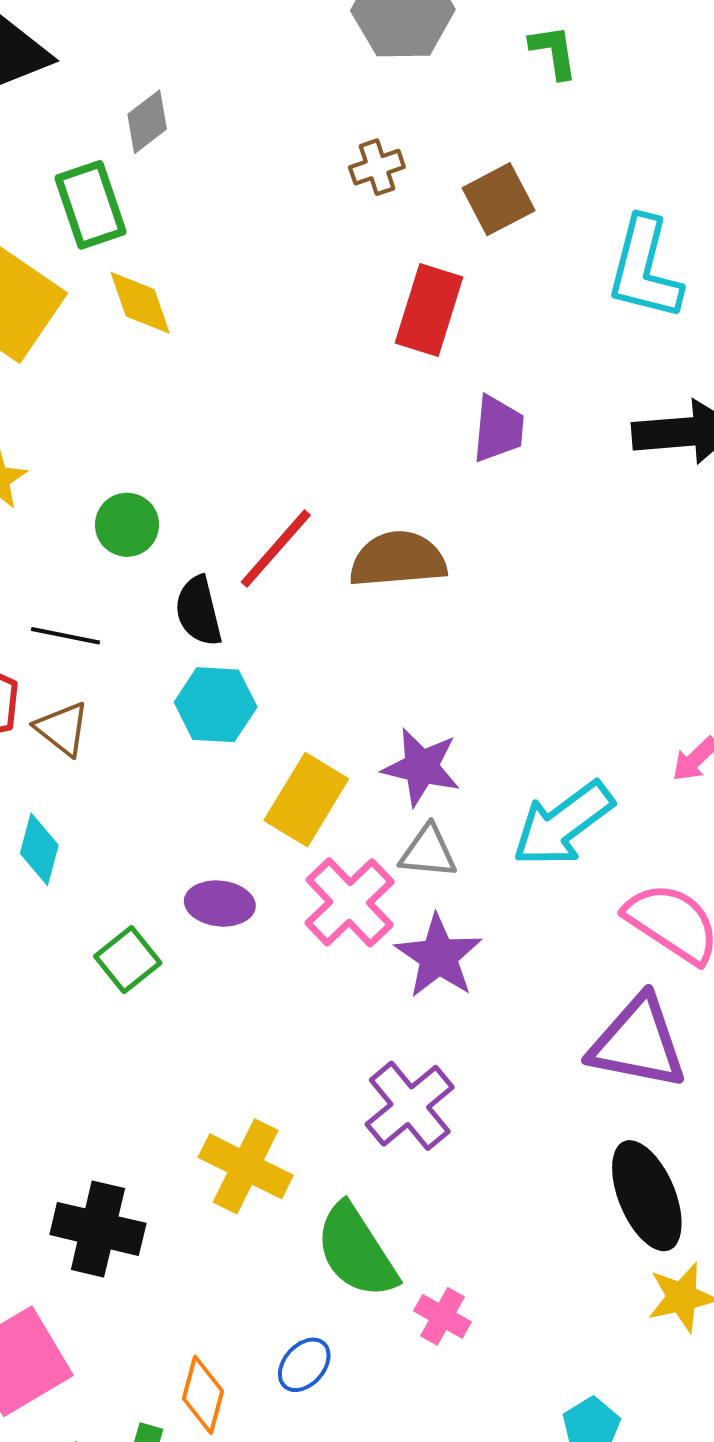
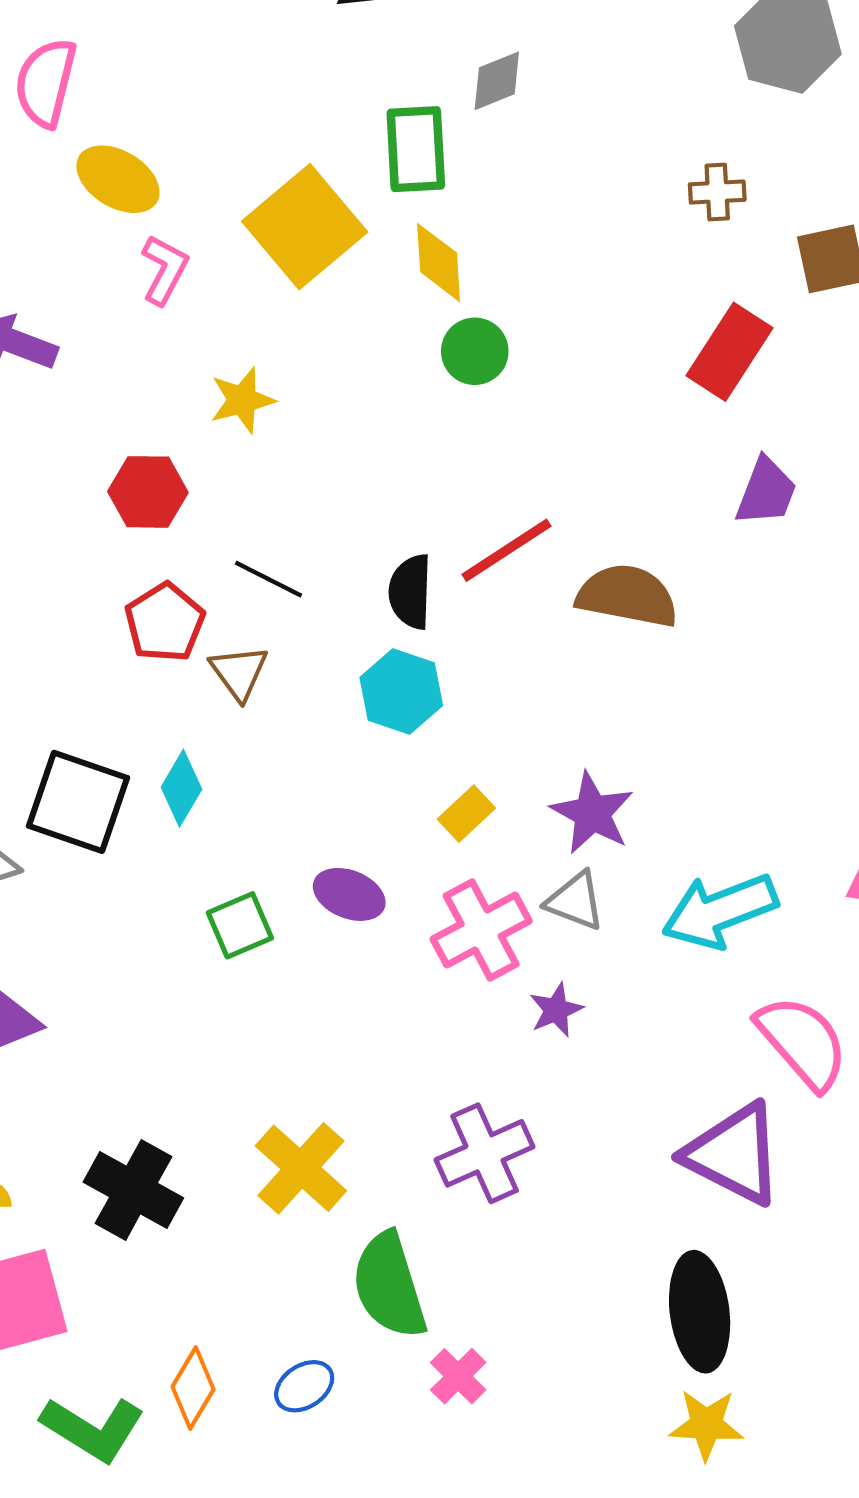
green circle: (127, 525) -> (475, 351), moved
yellow rectangle: (306, 800) -> (466, 814), size x0.6
purple star: (438, 956) -> (556, 1010), size x0.6

